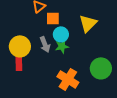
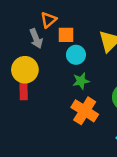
gray arrow: (45, 44) -> (36, 39), moved
green star: (62, 46) -> (81, 81), moved

